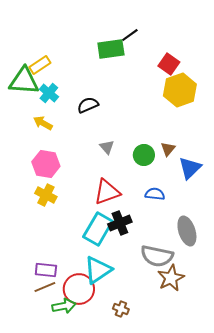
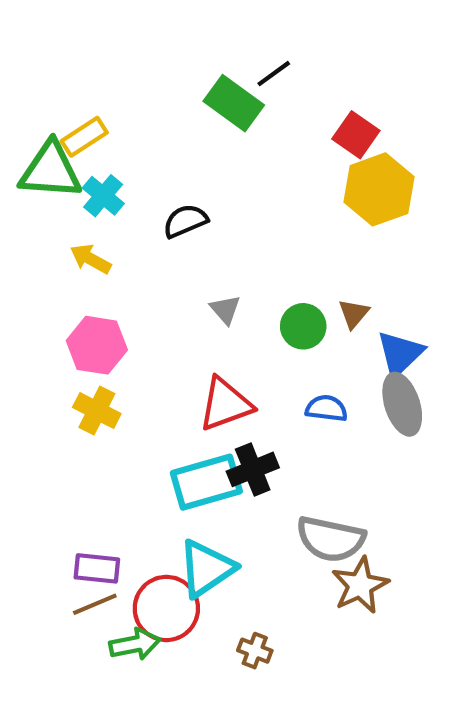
green rectangle: (111, 49) -> (234, 103), turned 44
cyan rectangle: (98, 229) -> (206, 482), turned 44
gray ellipse: (187, 231) -> (402, 404), moved

